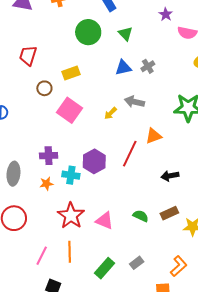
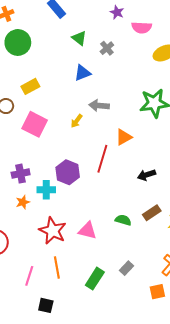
green circle: (88, 32) -> (18, 42), moved
gray cross: (148, 66) -> (107, 48), moved

